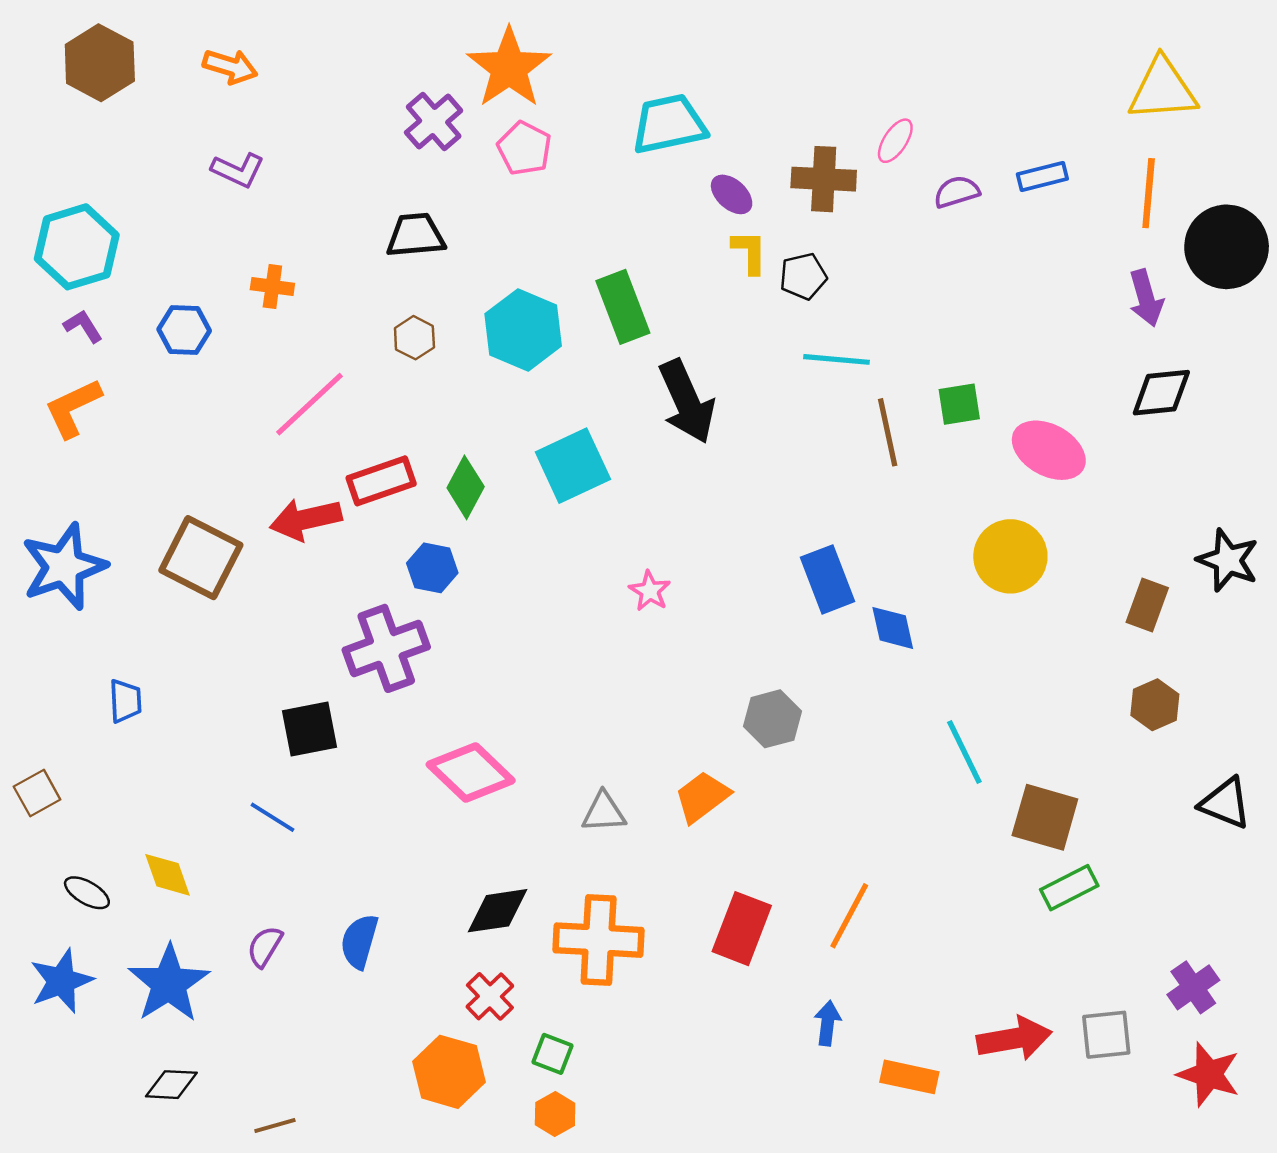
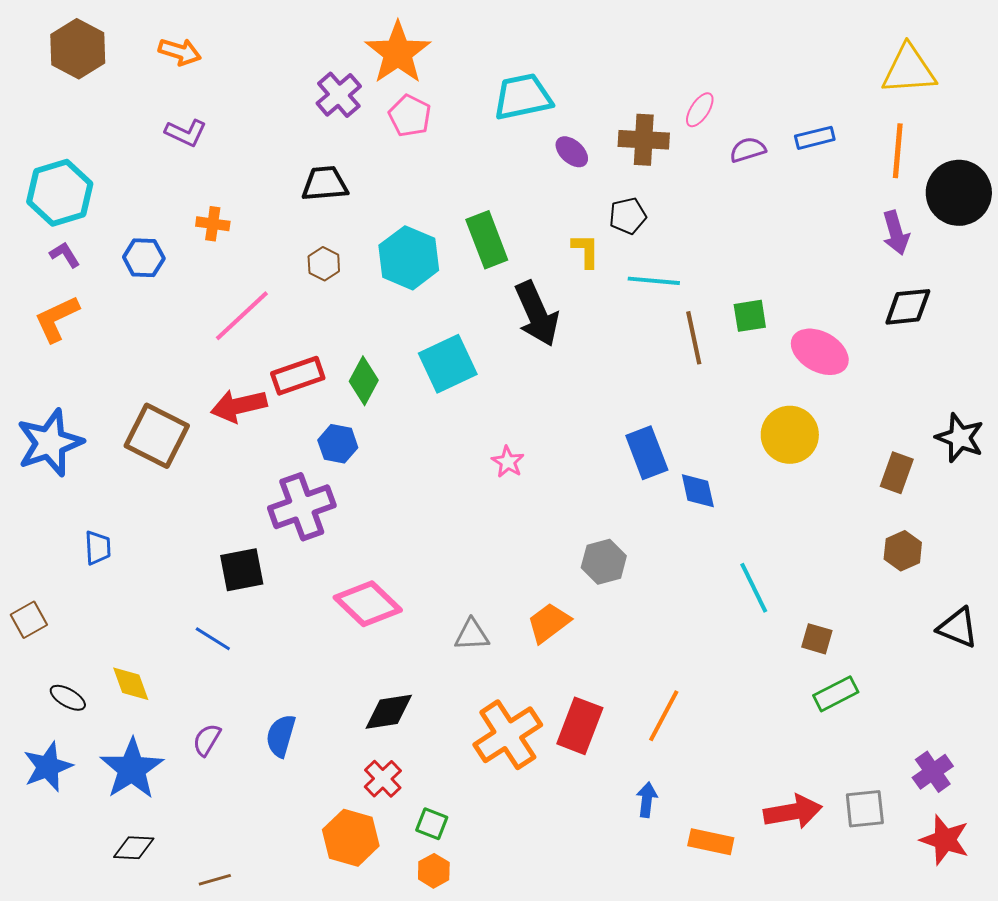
yellow L-shape: (749, 252) -> (586, 251), moved
brown square: (1045, 817) -> (817, 639), size x0.6
orange cross: (599, 940) -> (508, 735), moved, turned -36

